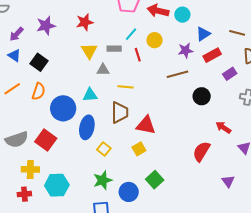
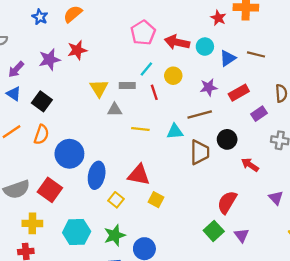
red star: (85, 22) -> (77, 50), moved
brown line: (237, 33) -> (256, 54), moved
blue triangle: (203, 34) -> (228, 58), moved
cyan triangle: (90, 95) -> (175, 132), moved
brown trapezoid: (120, 112) -> (200, 152), moved
red triangle: (146, 125) -> (139, 175), moved
red arrow: (223, 127) -> (250, 165), moved
yellow square: (139, 149) -> (156, 200), turned -32
green square: (155, 180) -> (214, 231), moved
purple triangle: (228, 181) -> (242, 235), moved
cyan hexagon: (57, 185) -> (77, 232), moved

